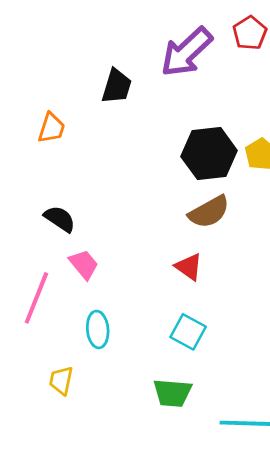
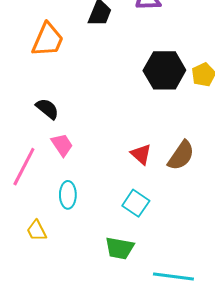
orange trapezoid: (51, 128) -> (48, 40), size x1.5
brown semicircle: (209, 212) -> (181, 155), moved, turned -32
yellow trapezoid: (61, 381) -> (37, 231), turned -45

